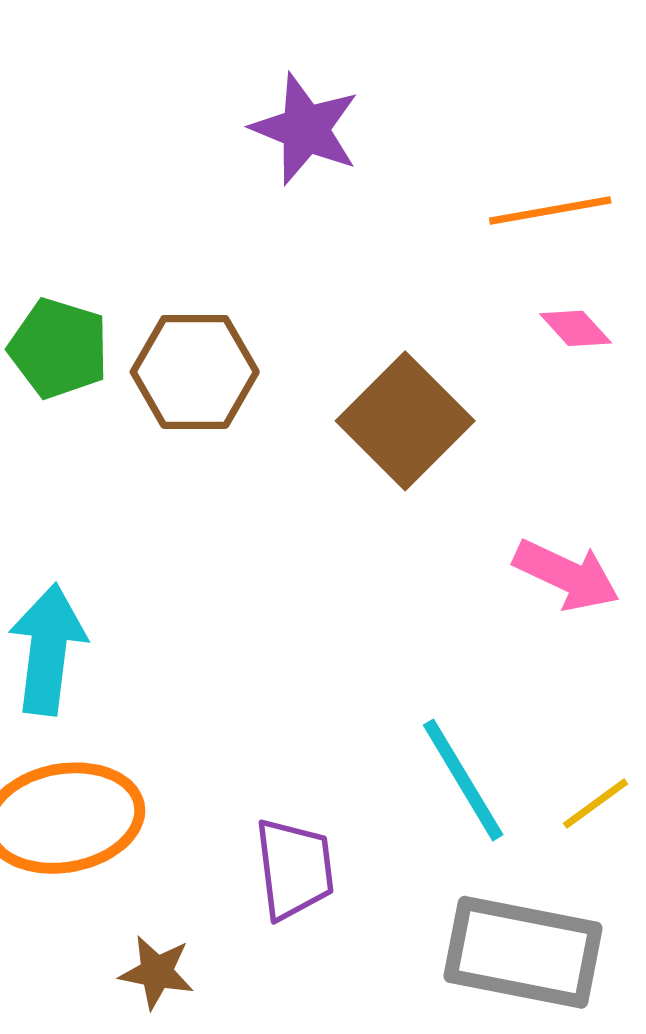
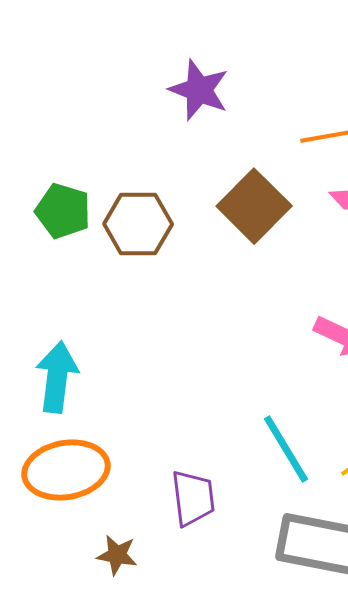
brown square: (405, 421) -> (254, 206), moved

